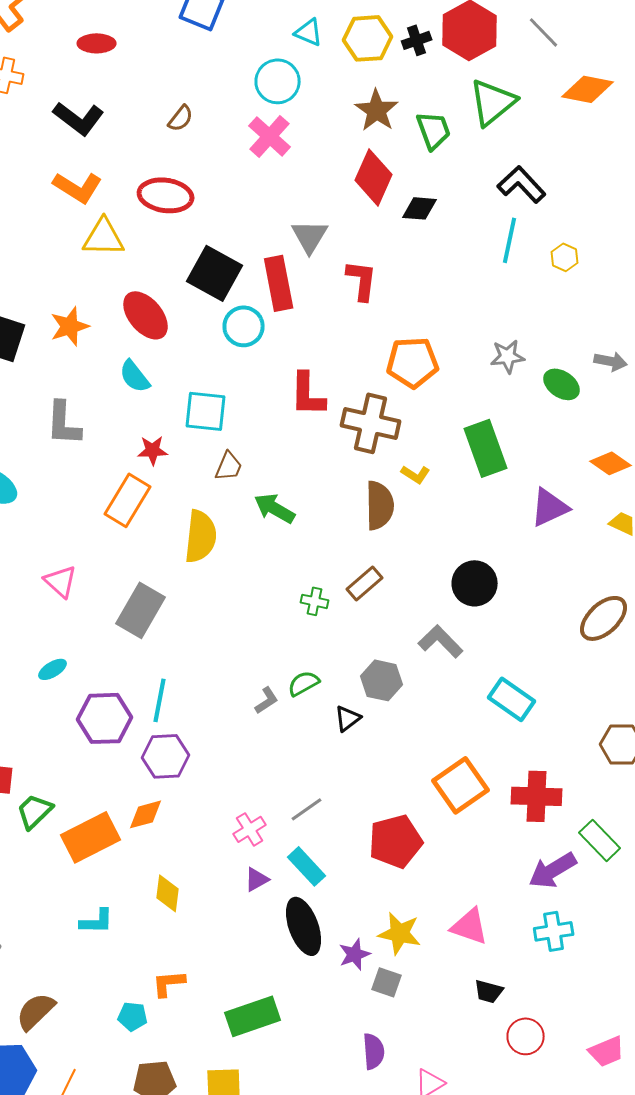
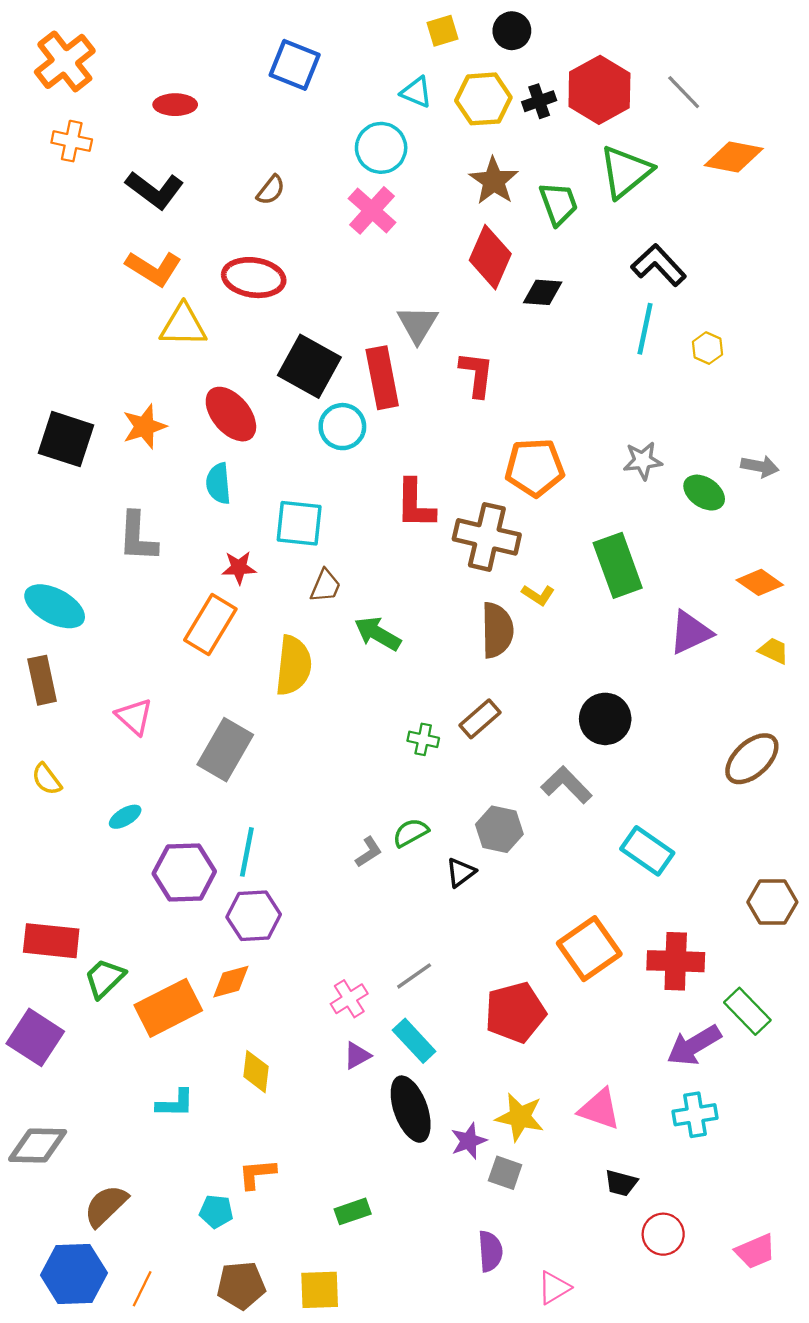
cyan semicircle: (135, 376) -> (218, 483), turned 33
green rectangle: (253, 1016) -> (353, 1211), size x0.6

